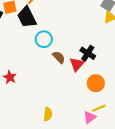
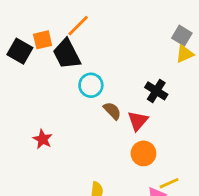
black cross: (88, 53) -> (156, 91), moved
orange circle: (96, 83) -> (143, 153), moved

